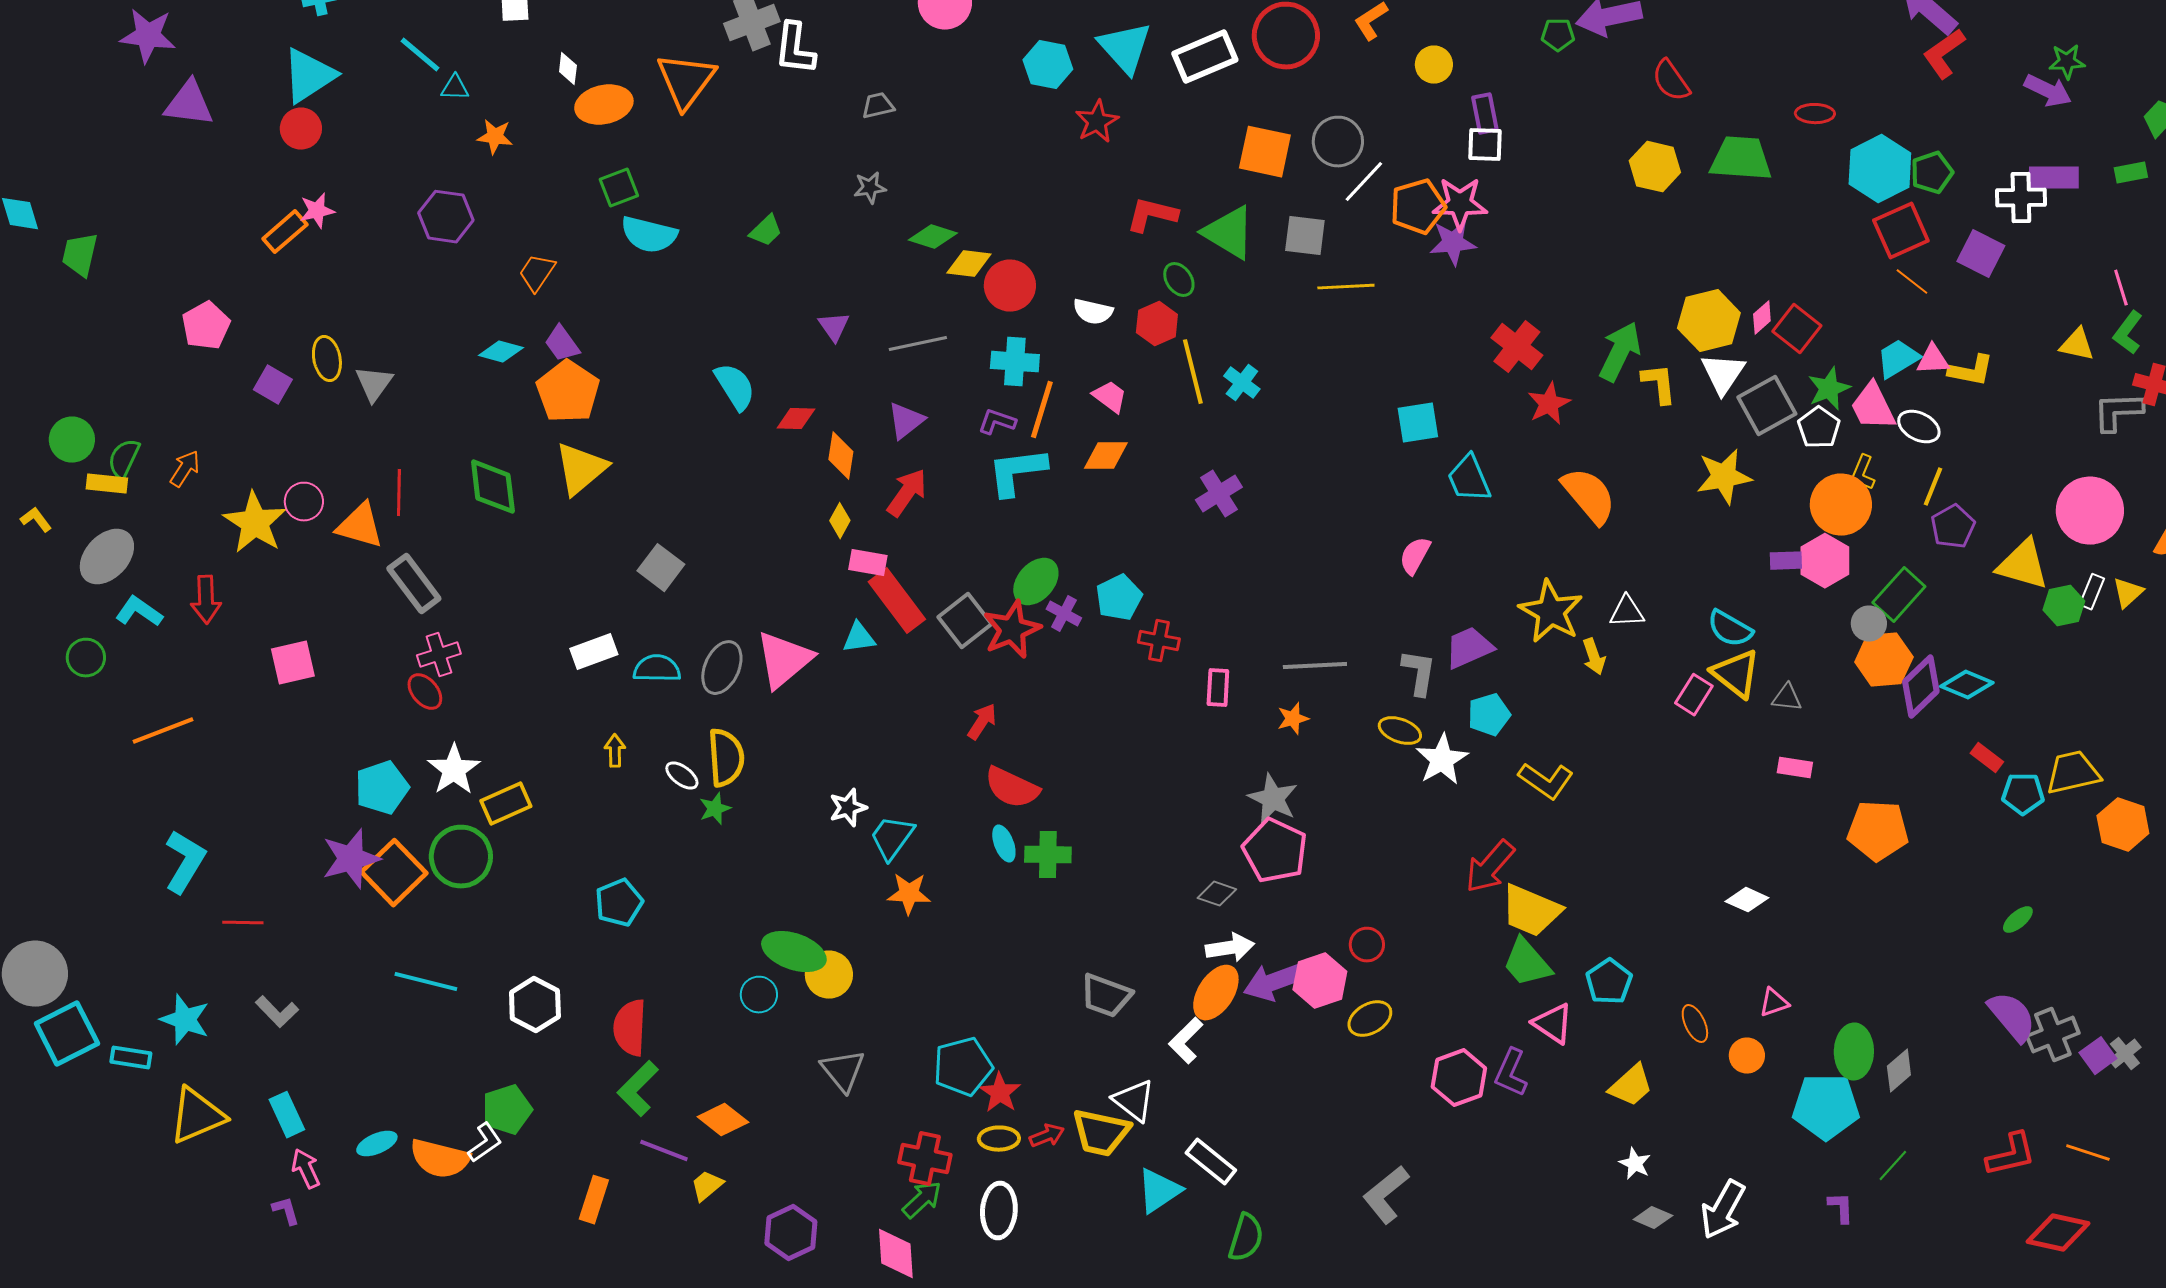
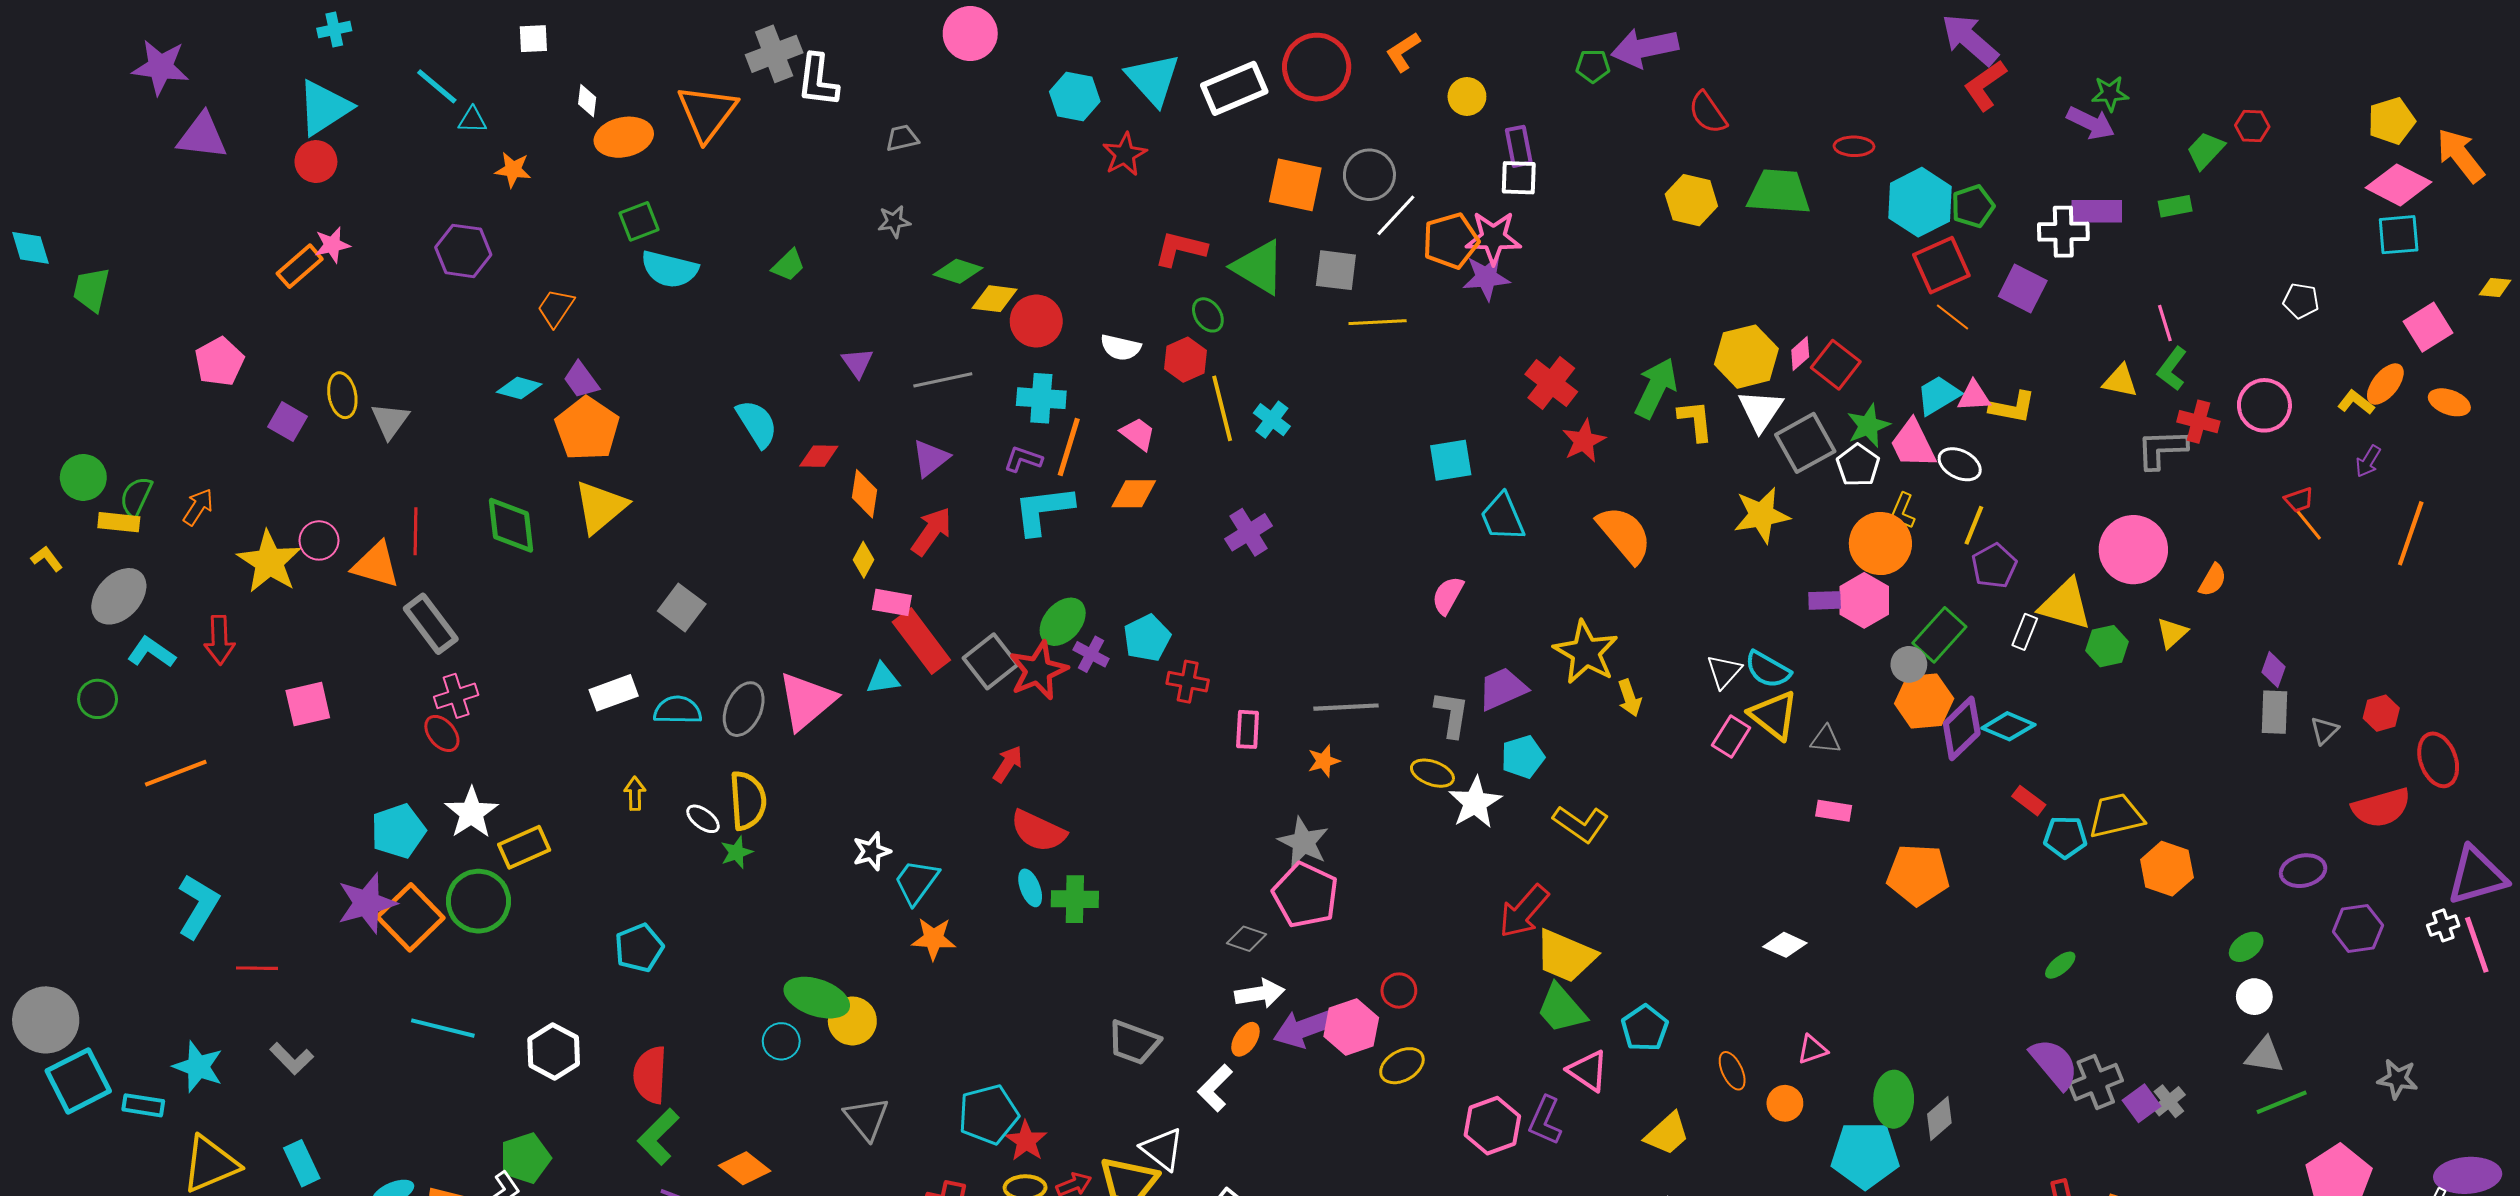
white rectangle: (2092, 592) -> (2025, 632), moved
white triangle: (1627, 612) -> (1724, 672), moved, turned -45
orange ellipse: (1216, 993) -> (1245, 1039), size x0.6

